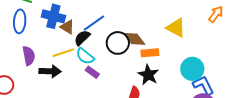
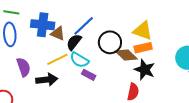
yellow triangle: (176, 28) -> (143, 31), moved
brown diamond: (134, 39) -> (126, 55), moved

